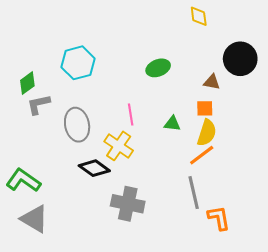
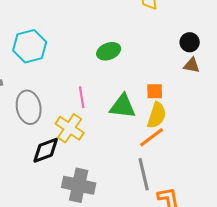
black circle: (240, 59) -> (190, 42), size x0.6
brown triangle: (212, 82) -> (192, 65), moved
green triangle: (172, 124) -> (123, 106), size x1.6
black diamond: (94, 168) -> (46, 150), turned -56

